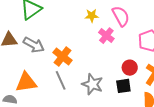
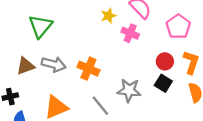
gray line: (61, 80) -> (100, 106), moved
black square: (123, 86) -> (163, 83), turned -35

